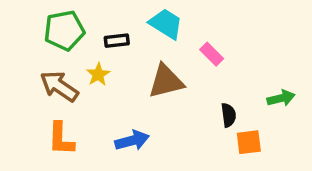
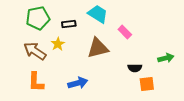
black semicircle: (229, 115) -> (135, 68), turned 96

